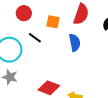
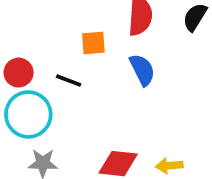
red circle: (24, 13) -> (19, 73), moved

